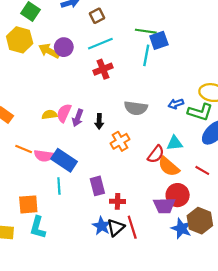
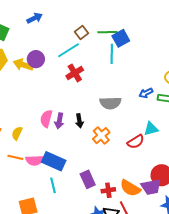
brown square: (97, 16) -> (81, 33), moved
yellow semicircle: (49, 115) -> (17, 133), moved, turned -48
red semicircle: (156, 154) -> (136, 142), turned 30
orange semicircle: (169, 167) -> (130, 188), moved

